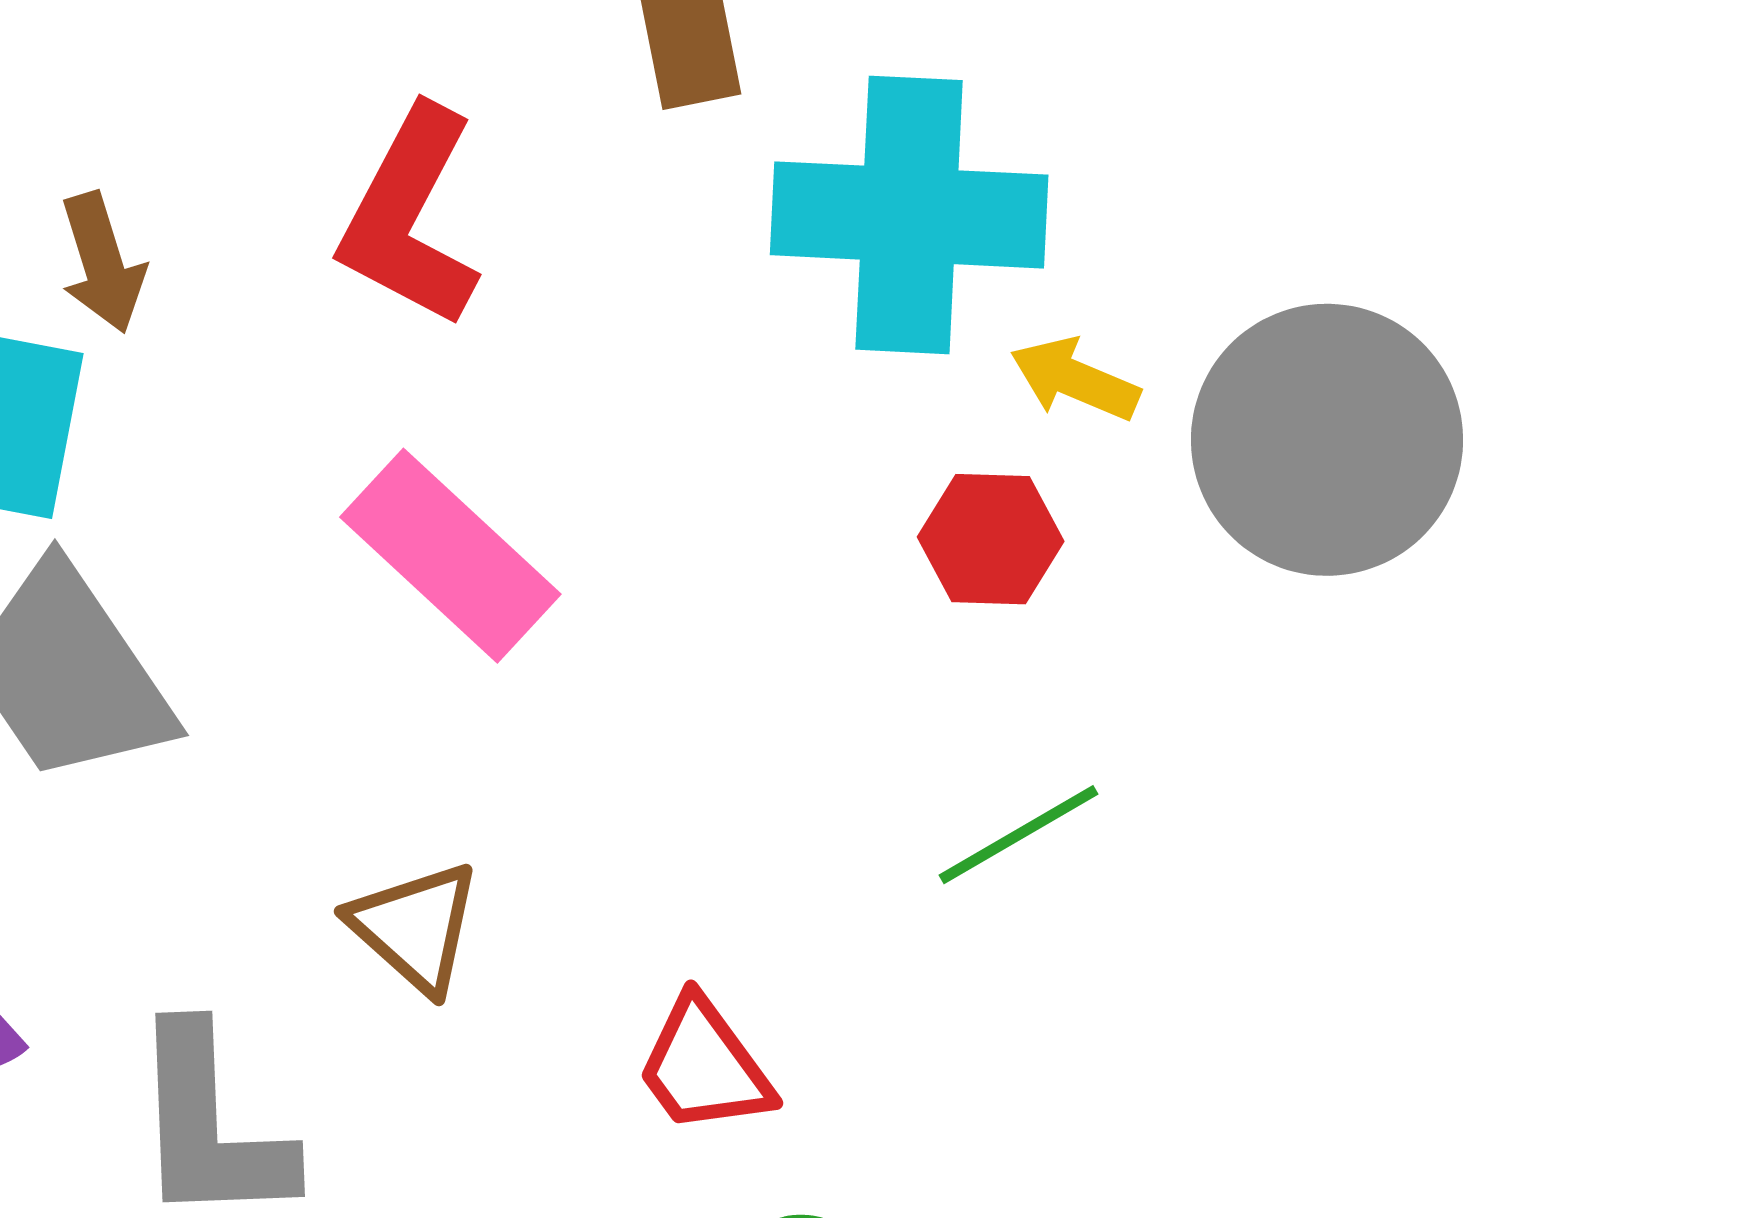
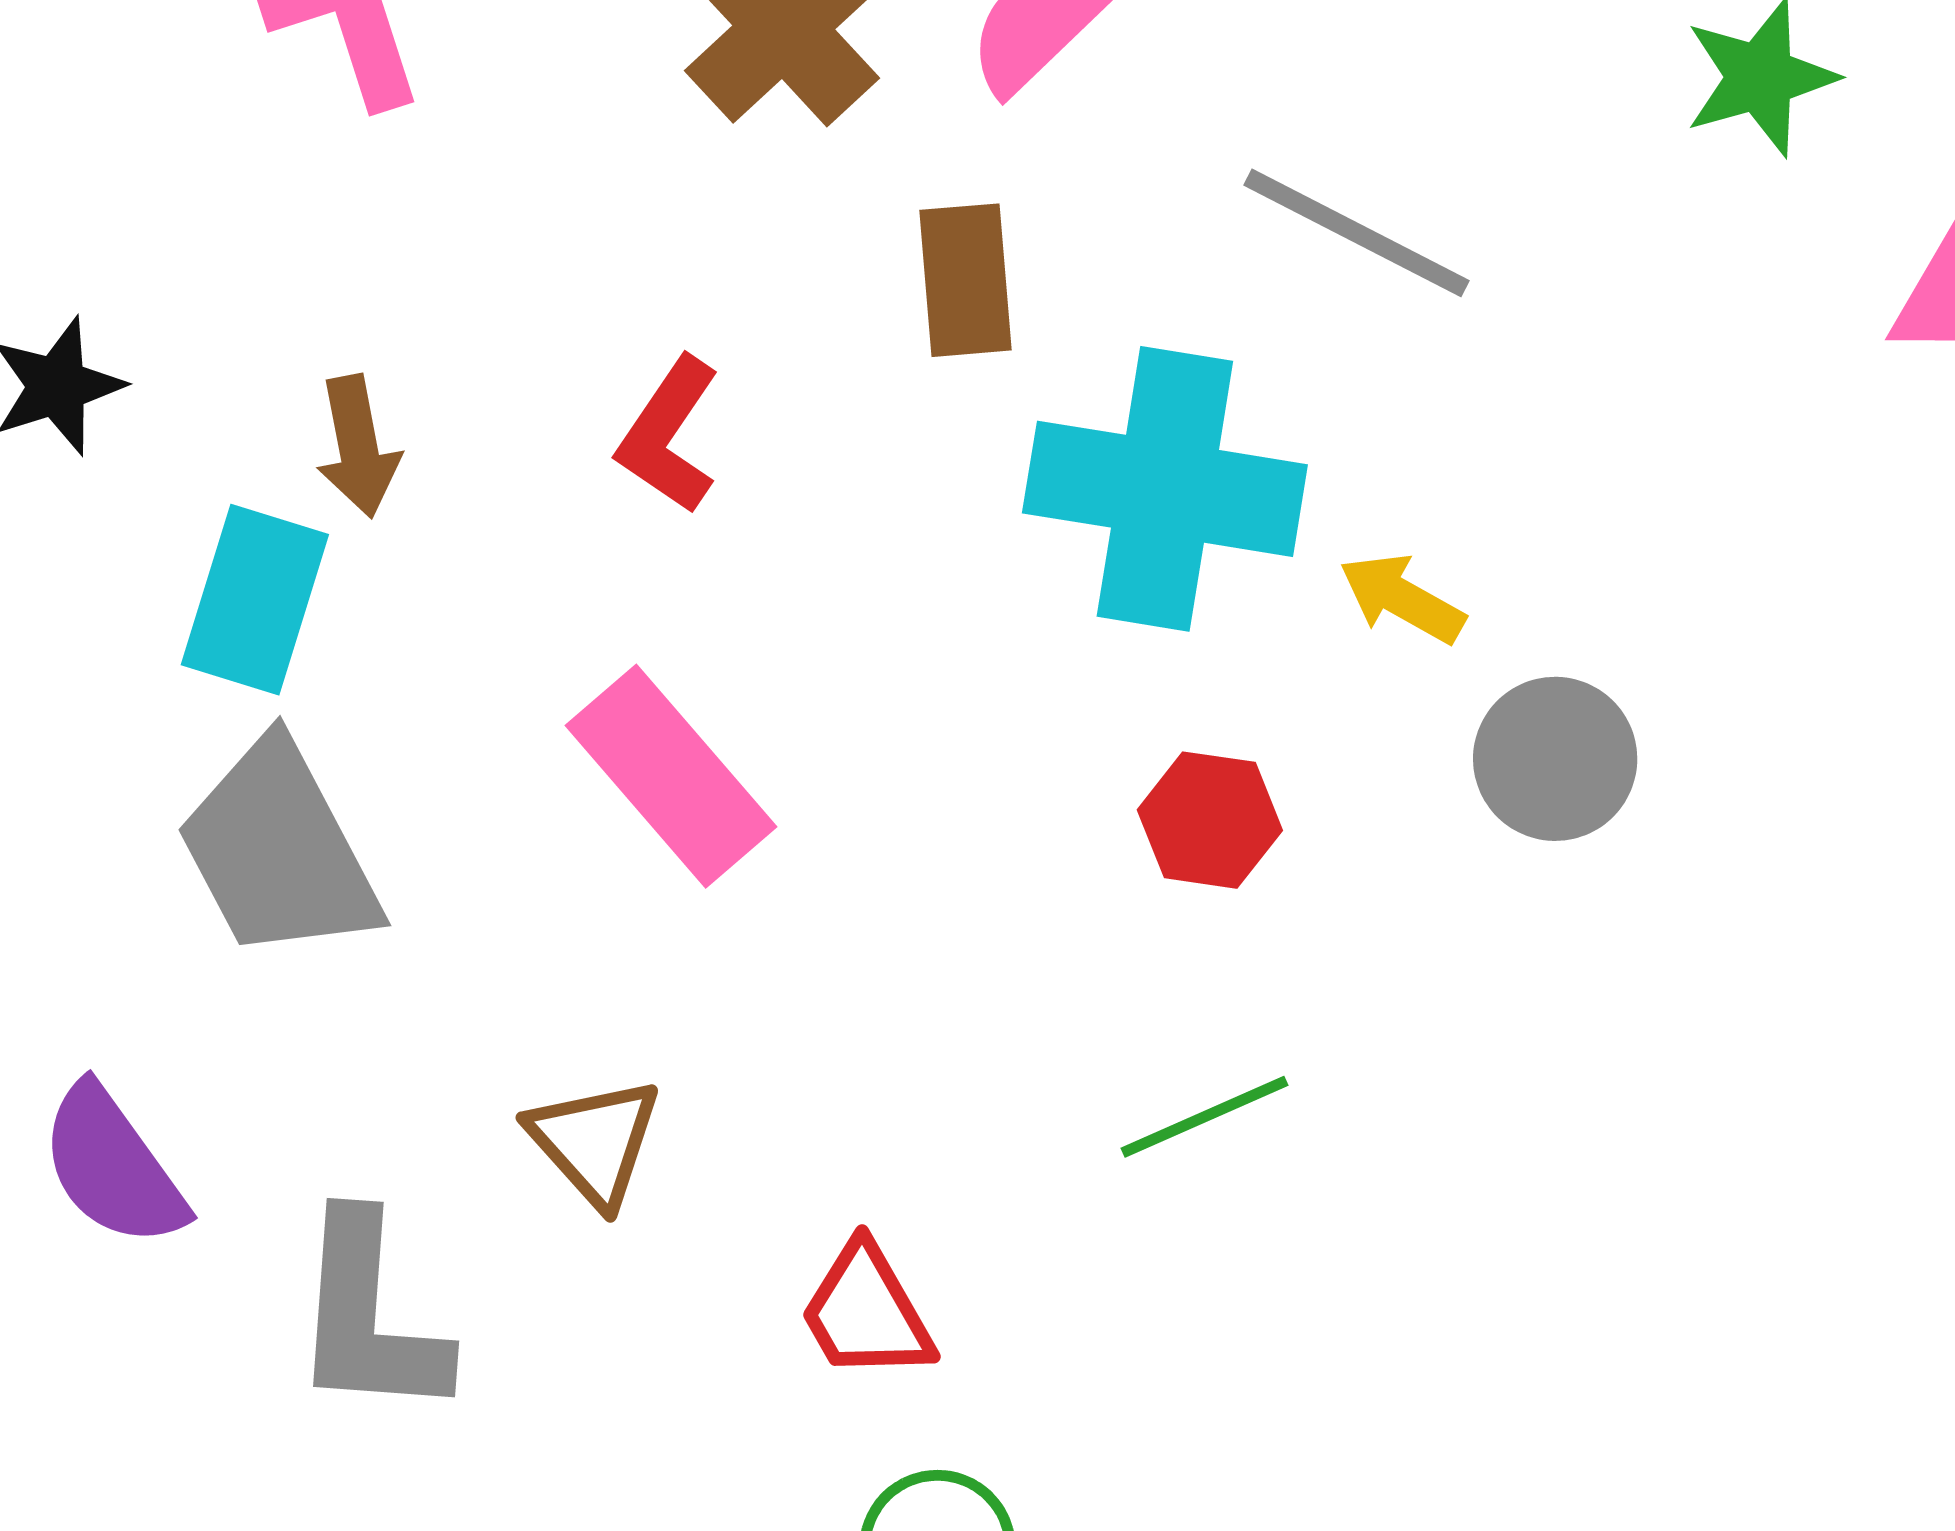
red L-shape: (410, 217) -> (669, 435), size x0.7
yellow arrow: (1075, 379) -> (1402, 598), moved
gray circle: (1327, 440) -> (1555, 759), size x0.6

